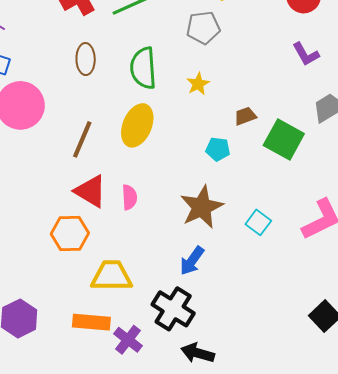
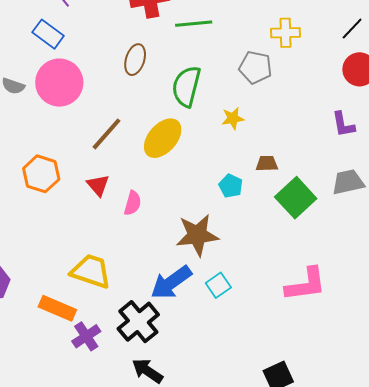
red triangle: (91, 191) -> (98, 185), size x0.7
cyan square: (258, 222) -> (218, 285), moved
orange hexagon: (70, 234) -> (41, 174), moved
blue arrow: (192, 261) -> (171, 282), size x1.4

